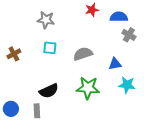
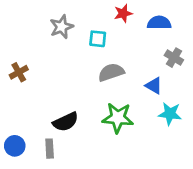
gray star: (46, 20) -> (62, 27), turned -30
gray cross: (129, 35) -> (174, 58), moved
cyan square: (50, 48) -> (98, 39), moved
blue triangle: (115, 64) -> (154, 86), turned 40

